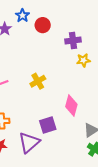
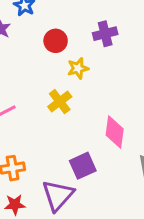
red circle: (43, 25) -> (56, 41), moved
yellow star: (83, 60) -> (78, 68), moved

